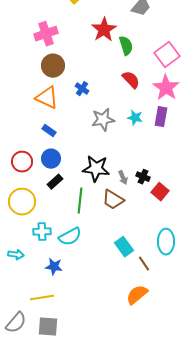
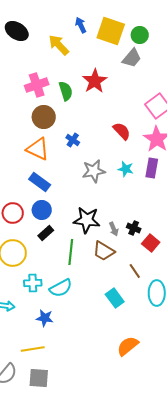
green semicircle: (126, 46) -> (66, 91), moved
blue rectangle: (49, 131) -> (40, 182), size x1.5
brown line: (144, 264) -> (135, 271), moved

